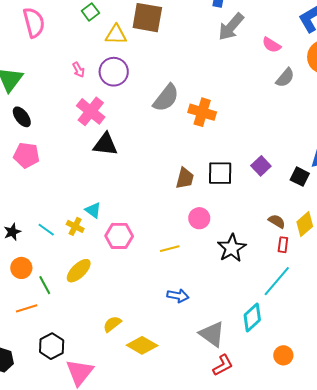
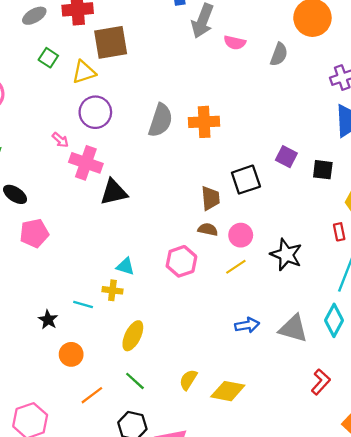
pink semicircle: (271, 45) -> (235, 43), moved
pink arrow: (79, 70) -> (60, 140), moved
black square: (300, 177) -> (323, 170), moved
brown semicircle: (277, 221) -> (208, 229), moved
pink hexagon: (119, 236) -> (181, 261), moved
yellow line: (170, 249) -> (236, 267), moved
green line: (45, 285) -> (135, 381), moved
gray triangle: (212, 334) -> (293, 329), moved

